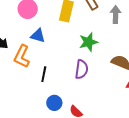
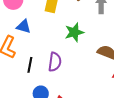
purple semicircle: (82, 69) -> (55, 62), moved

